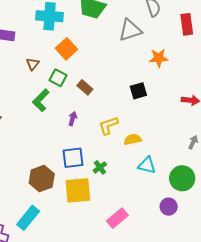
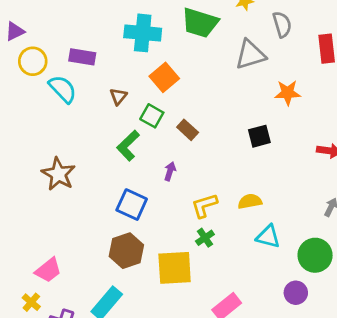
yellow L-shape: (108, 126) -> (204, 205), moved
blue square: (73, 158) -> (132, 205), moved, turned 30

